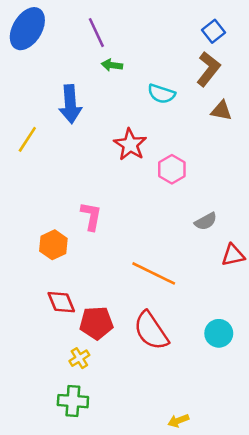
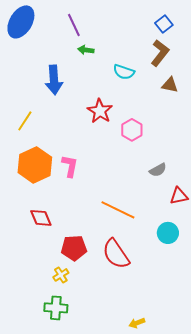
yellow line: (27, 139) -> (25, 121), moved
orange hexagon: (53, 245) -> (35, 165), moved, size x1.6
red diamond: (61, 302) -> (41, 218), moved
cyan circle: (219, 333) -> (168, 233), moved

